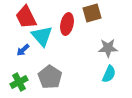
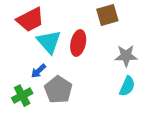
red trapezoid: (26, 17) -> (30, 20), turned -90
red ellipse: (67, 24) -> (78, 43), moved
blue arrow: (23, 50) -> (38, 71), moved

